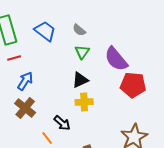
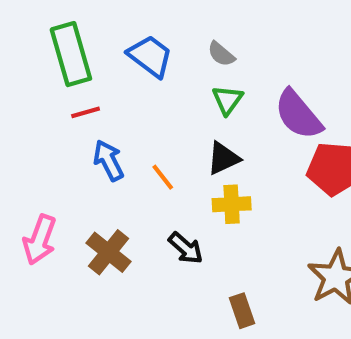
blue arrow: (25, 81) -> (108, 160), turned -60
brown cross: (25, 108) -> (108, 252), moved
orange line: (47, 138) -> (163, 177), moved

